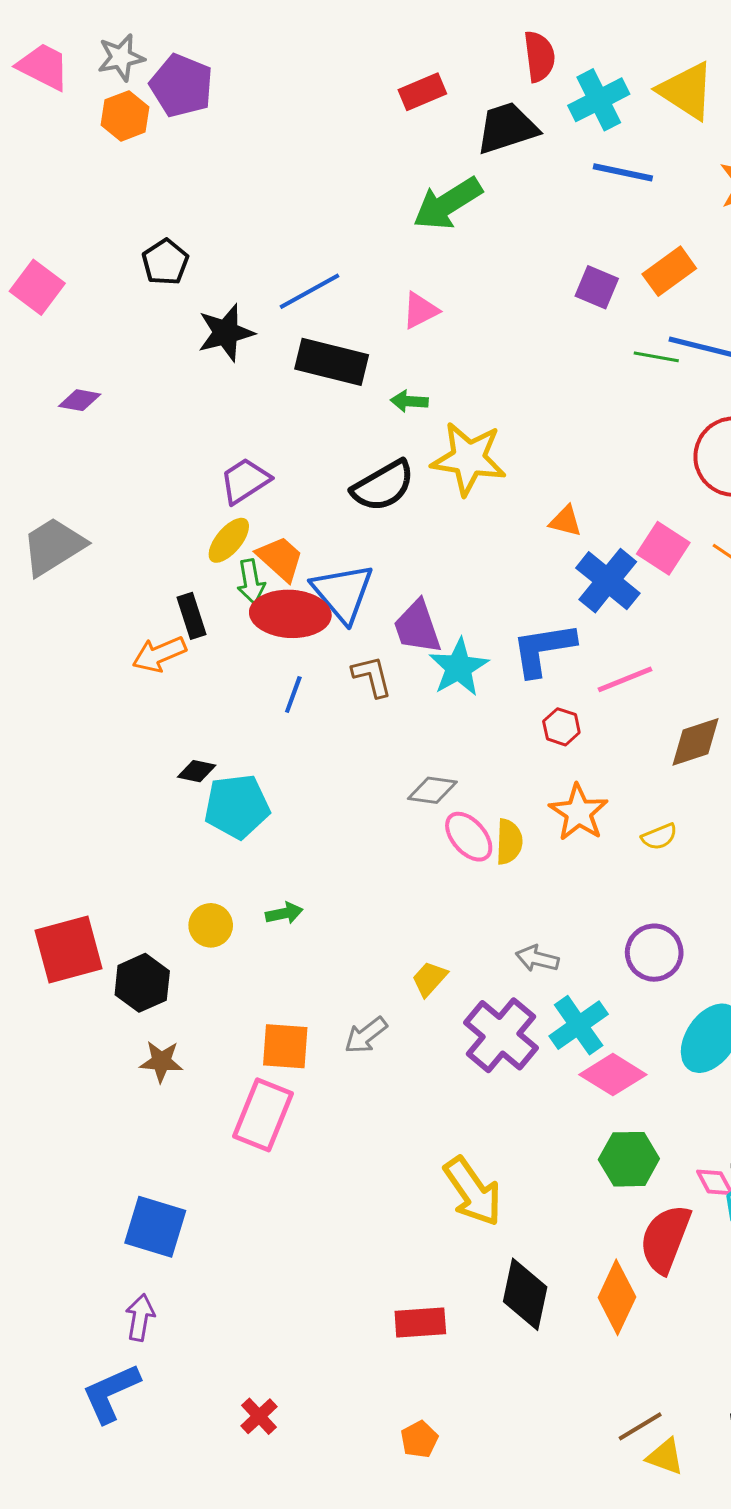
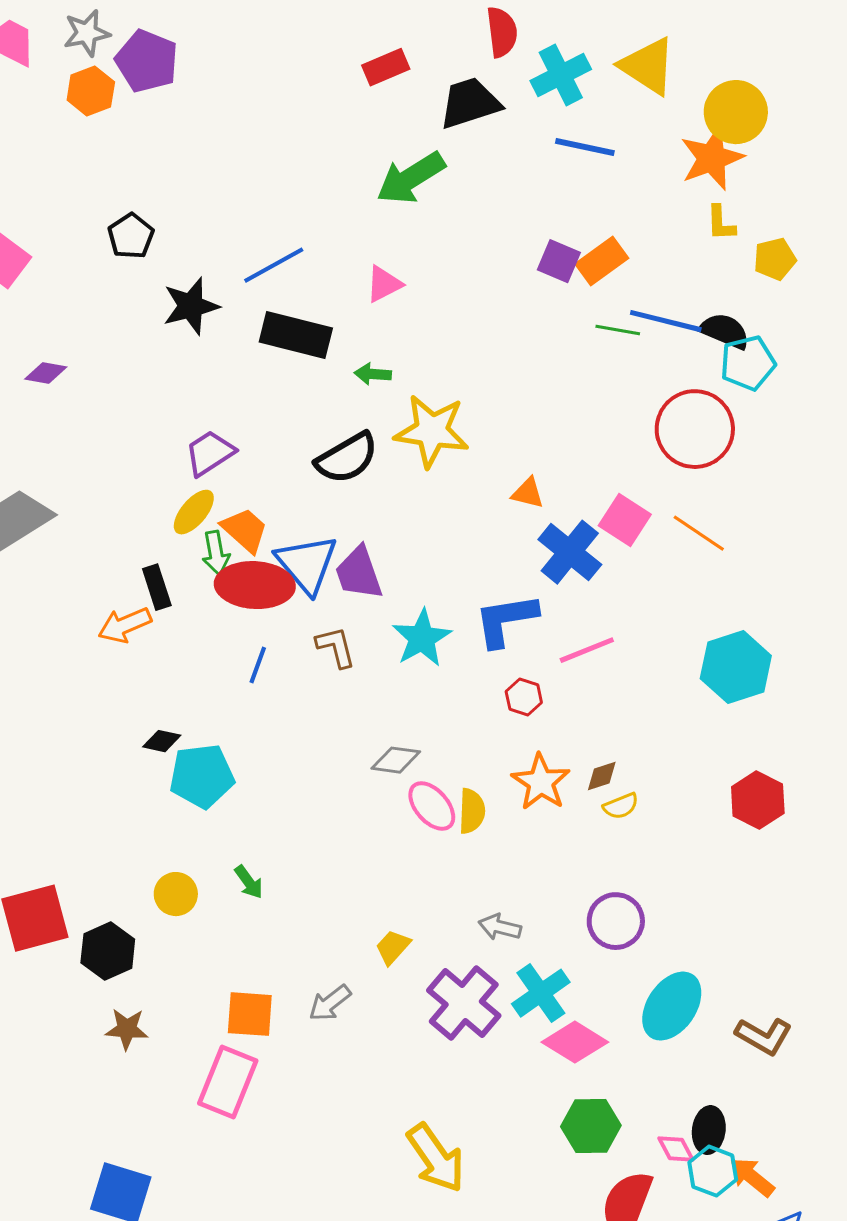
orange rectangle: (669, 271) -> (602, 261), moved
purple trapezoid: (417, 627) -> (359, 573), moved
brown diamond: (696, 742) -> (602, 776), moved, size x0.6
green arrow: (284, 913) -> (249, 882), turned 66

